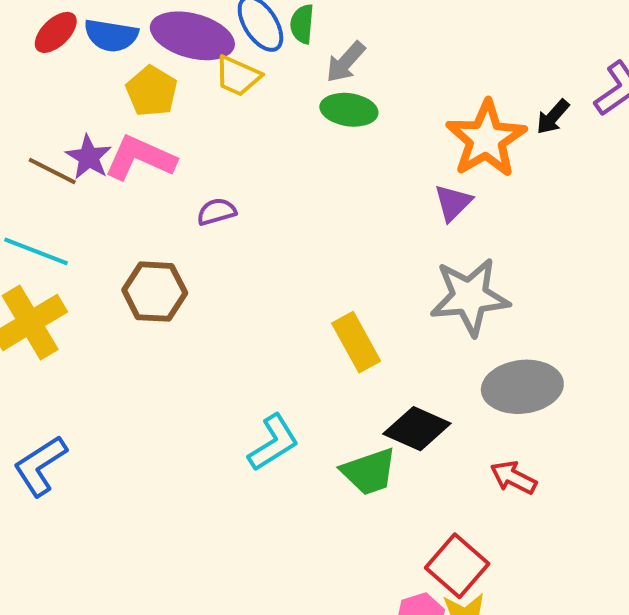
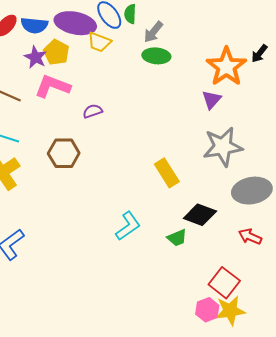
purple star: (89, 157) -> (35, 57), moved
green trapezoid: (369, 472) -> (177, 238), size x0.7

